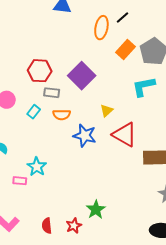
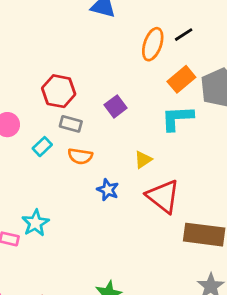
purple square: (82, 76) -> (116, 106), size x0.6
cyan L-shape: (144, 86) -> (177, 118), moved
blue star: (85, 136) -> (108, 190), size x0.7

